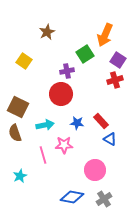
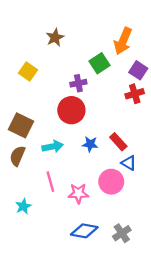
brown semicircle: (15, 133) -> (17, 156), turned 42
pink star: (64, 145) -> (78, 193), moved
pink circle: (95, 170) -> (111, 182), moved

